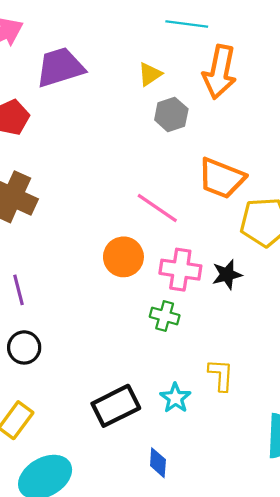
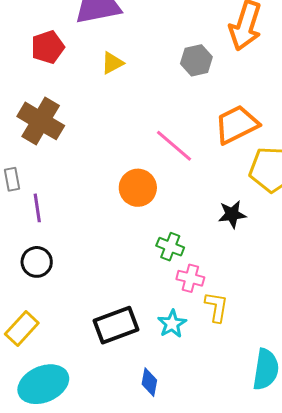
yellow triangle: (150, 74) -> (112, 63), moved
orange trapezoid: (222, 178) -> (237, 124), turned 126
pink cross: (180, 270) -> (190, 278), moved, size x0.7

